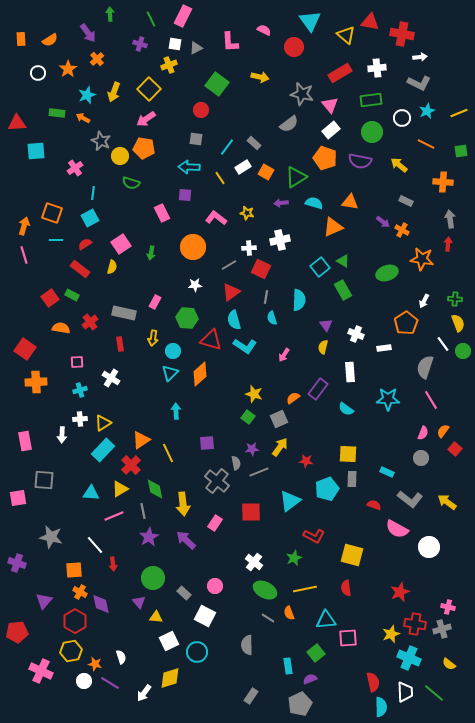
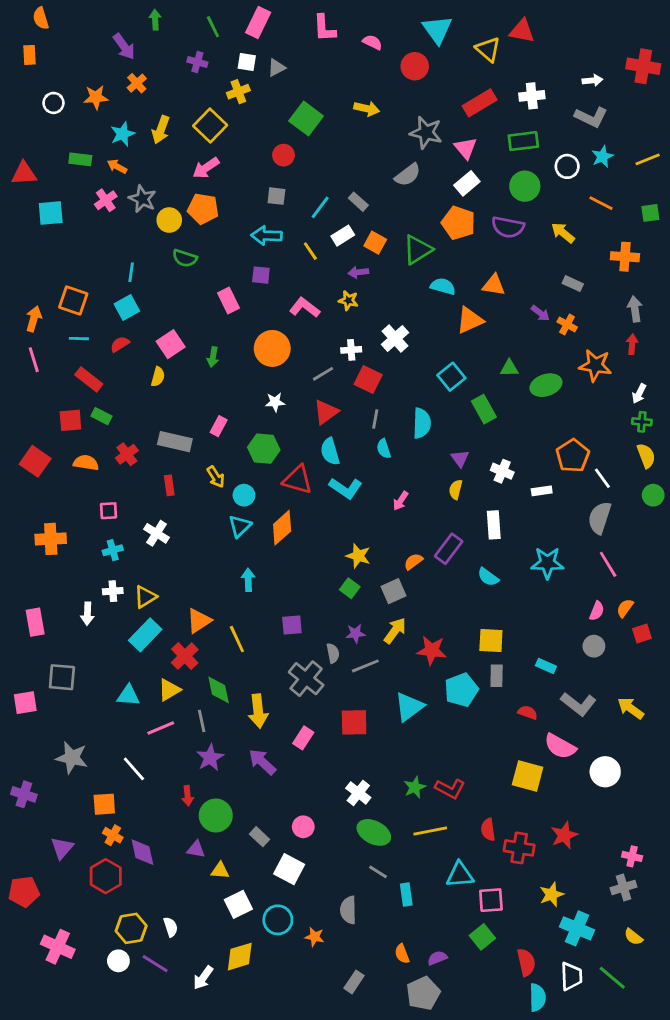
red cross: (402, 34) -> (643, 66), moved
orange semicircle: (50, 40) -> (41, 18), moved, turned 105
pink L-shape: (230, 42) -> (324, 28), moved
orange star: (68, 69) -> (96, 97), turned 30
pink cross: (75, 168) -> (106, 200), moved
purple arrow: (281, 203) -> (358, 272), moved
white cross: (280, 240) -> (395, 339), turned -30
green triangle: (343, 261) -> (509, 368), moved, turned -32
red rectangle: (80, 269) -> (89, 379), moved
red square: (50, 298) -> (70, 420), turned 30
white arrow: (424, 301) -> (639, 394), moved
yellow arrow: (153, 338) -> (216, 477), turned -42
white line: (443, 344) -> (602, 478), moved
red square: (25, 349) -> (35, 461), moved
red square: (455, 449) -> (642, 633), turned 32
red star: (306, 461) -> (432, 650), size x1.5
red L-shape: (314, 536) -> (450, 789), moved
yellow square: (352, 555) -> (528, 776), moved
red arrow: (113, 564) -> (188, 796), moved
purple triangle: (139, 602) -> (196, 849), turned -40
orange semicircle: (289, 613) -> (402, 954), moved
red cross: (415, 624) -> (519, 848), moved
yellow hexagon: (71, 651) -> (131, 928), moved
green square: (316, 653) -> (482, 937), moved
orange star: (95, 664) -> (315, 937), moved
cyan rectangle: (288, 666) -> (406, 894), moved

